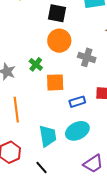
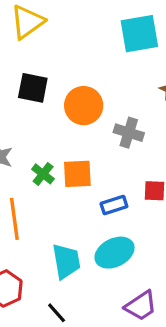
black square: (57, 13) -> (33, 88), moved
green cross: (36, 64) -> (43, 174), moved

